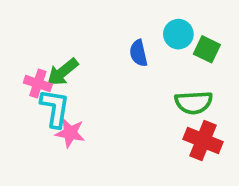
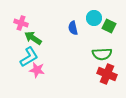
green arrow: (63, 72) -> (33, 38), turned 72
pink cross: (38, 84) -> (21, 23), moved
cyan L-shape: (55, 108) -> (29, 57), turned 50

